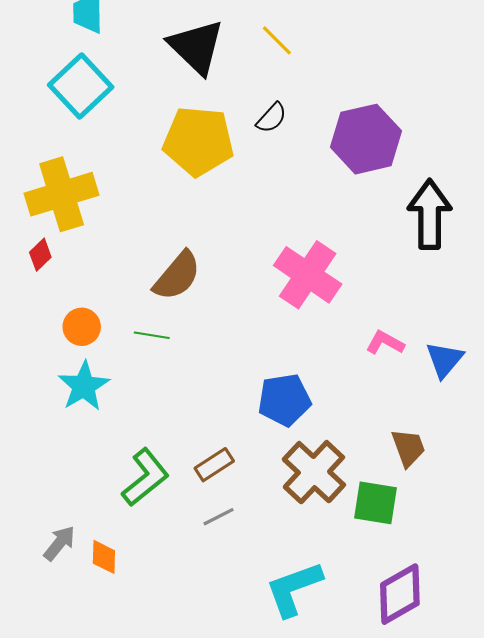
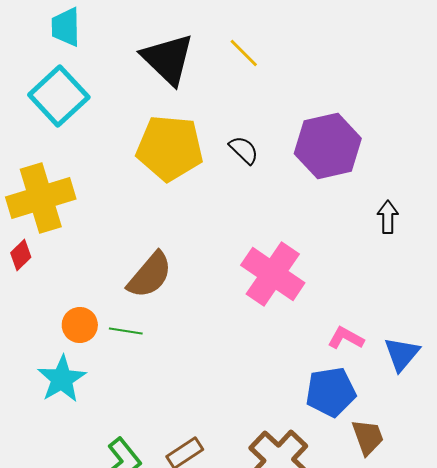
black semicircle: (272, 118) -> (244, 150), moved, turned -88
black arrow: (430, 214) -> (388, 217), size x0.5
orange circle: (82, 327) -> (80, 325), moved
blue pentagon: (284, 400) -> (331, 392), moved

